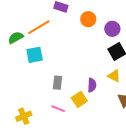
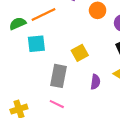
gray rectangle: (58, 83) -> (59, 76), size x1.5
yellow square: (79, 99) -> (80, 53), moved

